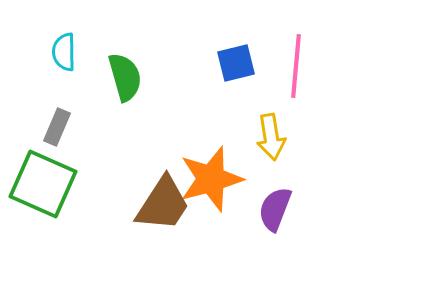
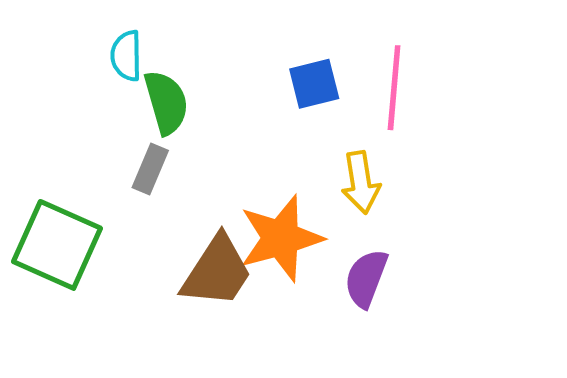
cyan semicircle: (64, 52) -> (126, 56), moved
gray rectangle: (57, 127) -> (150, 169), moved

